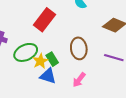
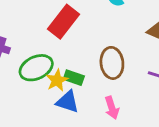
green rectangle: (52, 59) -> (74, 78), turned -40
pink arrow: (79, 80) -> (112, 108), turned -56

